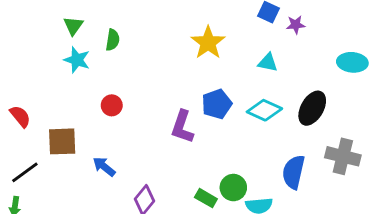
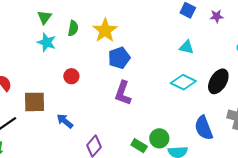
purple star: (296, 25) -> (217, 16), moved
yellow star: (208, 43) -> (105, 30), moved
blue pentagon: (217, 104) -> (119, 58), moved
blue semicircle: (294, 172) -> (204, 128), turned -35

